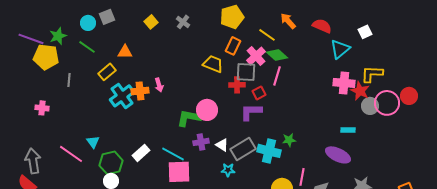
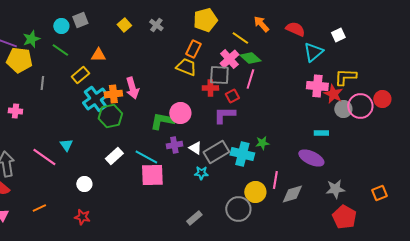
orange rectangle: (233, 46) -> (193, 49), moved
pink arrow: (159, 85) -> (132, 88), size x1.5
green hexagon: (111, 163) -> (110, 116), moved

